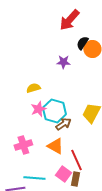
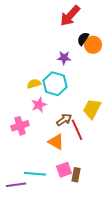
cyan hexagon: (54, 111) -> (55, 84), moved
pink cross: (23, 145) -> (20, 126), moved
red line: (76, 160) -> (77, 130), moved
pink square: (63, 174) -> (64, 170), turned 35

